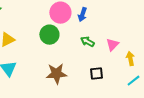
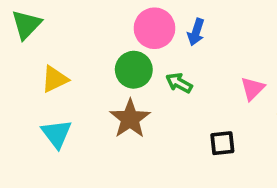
green arrow: (87, 42) -> (179, 83), moved
brown star: (56, 74) -> (130, 119), moved, turned -30

